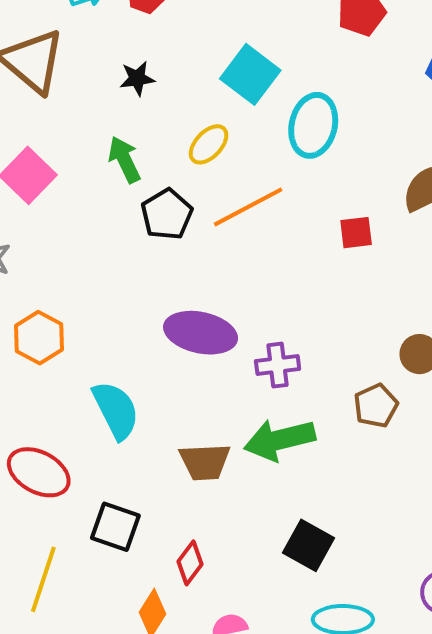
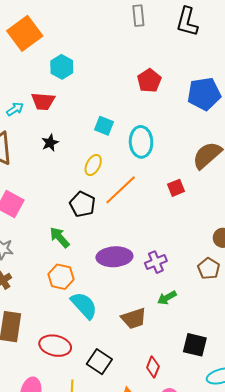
cyan square: (250, 74) -> (104, 126), size x0.7
green arrow: (124, 160) -> (60, 237), moved
orange hexagon: (39, 338) -> (61, 277), moved
green arrow: (280, 440) -> (167, 298), size x0.6
black square: (115, 527) -> (99, 362), turned 30
red diamond: (190, 563) -> (153, 367), moved

